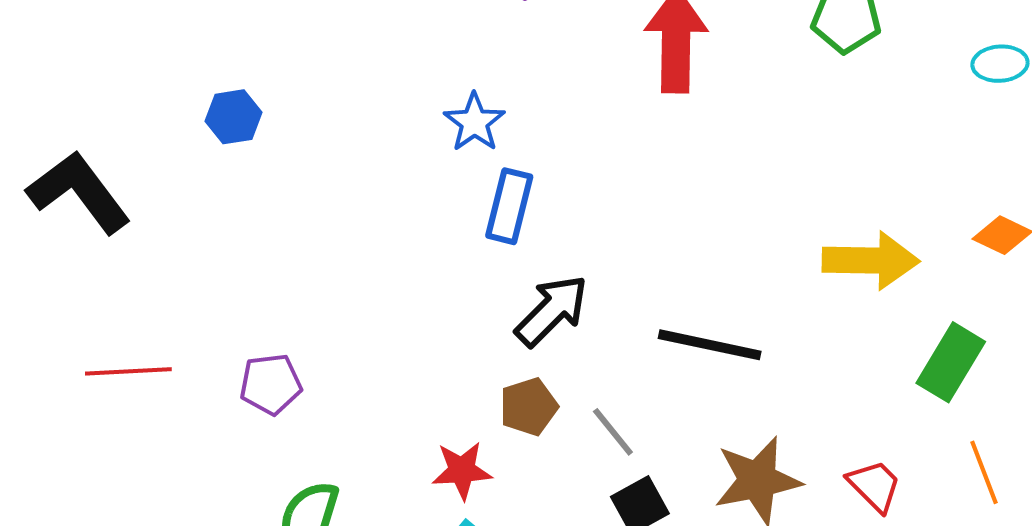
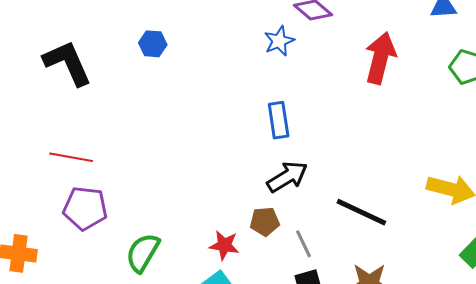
blue star: (474, 122) -> (279, 41), moved
blue rectangle: (509, 206) -> (279, 120), turned -36
purple pentagon: (271, 384) -> (85, 208), moved, size x1.4

